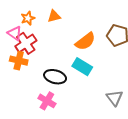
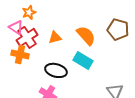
orange triangle: (54, 16) -> (55, 37), moved
orange semicircle: (85, 41) -> (86, 35), turned -95

